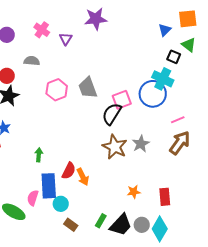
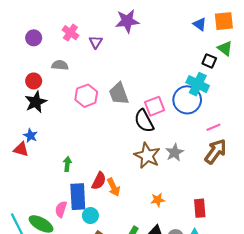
blue triangle: (165, 30) -> (200, 24), moved, turned -40
black semicircle: (112, 114) -> (144, 121), turned -60
orange star: (134, 192) -> (158, 200), moved

